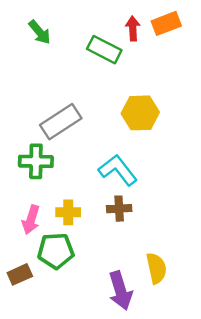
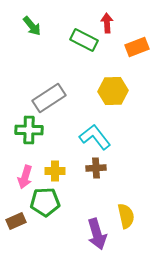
orange rectangle: (166, 23) -> (137, 47), moved

